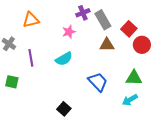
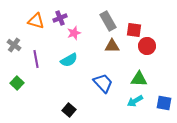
purple cross: (83, 13) -> (60, 18), moved
orange triangle: (31, 20) -> (36, 21), turned 30
red square: (129, 29) -> (134, 30), turned -35
green square: (12, 82) -> (17, 83), turned 32

